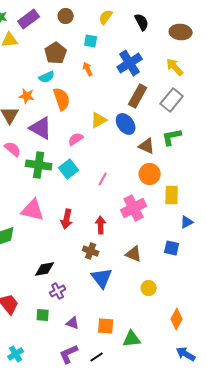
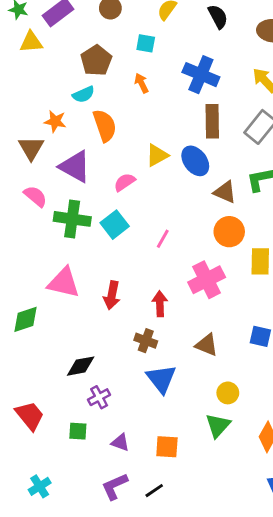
blue cross: (130, 63) -> (201, 75), turned -35
brown rectangle: (138, 96) -> (212, 121), turned -30
green triangle: (132, 339) -> (218, 426), moved, turned -42

